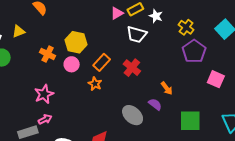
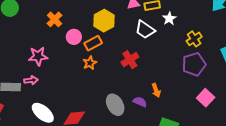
yellow hexagon: (76, 42) -> (104, 21), moved
orange rectangle: (102, 62) -> (93, 43), moved
purple semicircle: (155, 104) -> (140, 102), turned -32

